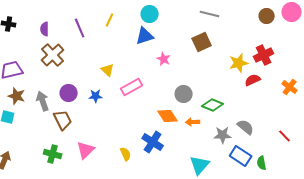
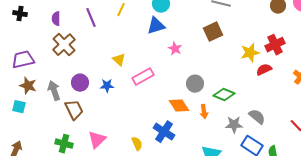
orange arrow: (193, 122) -> (204, 112), turned -96

